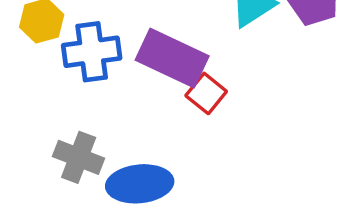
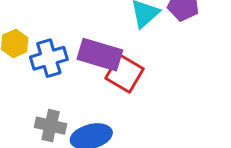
red square: (206, 93) -> (124, 74), size x1.5

